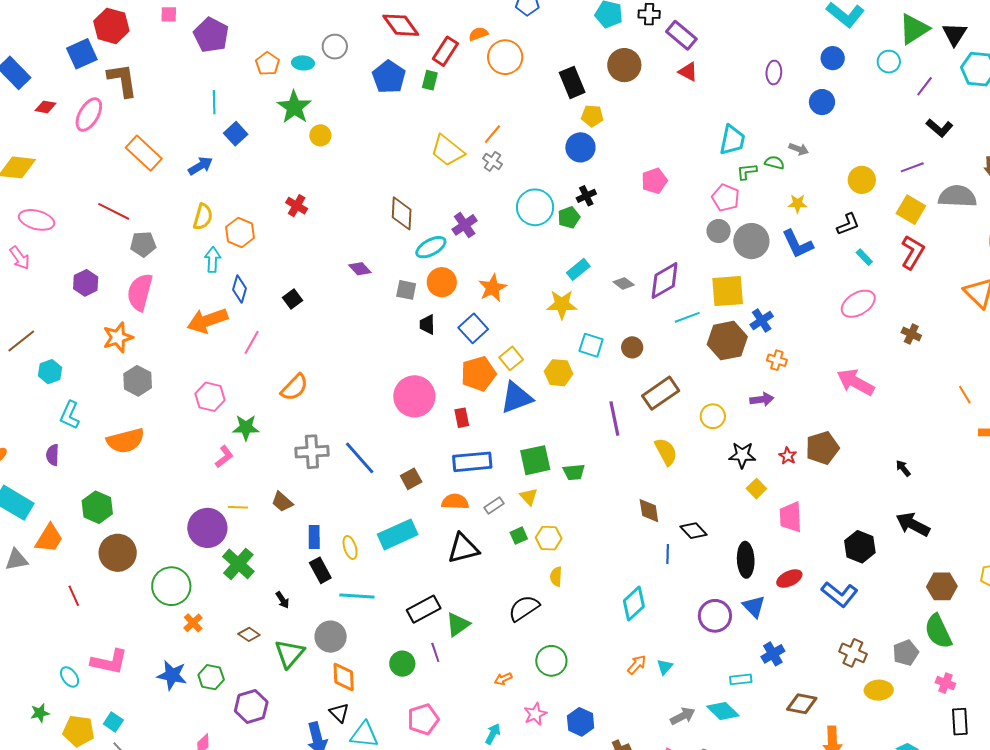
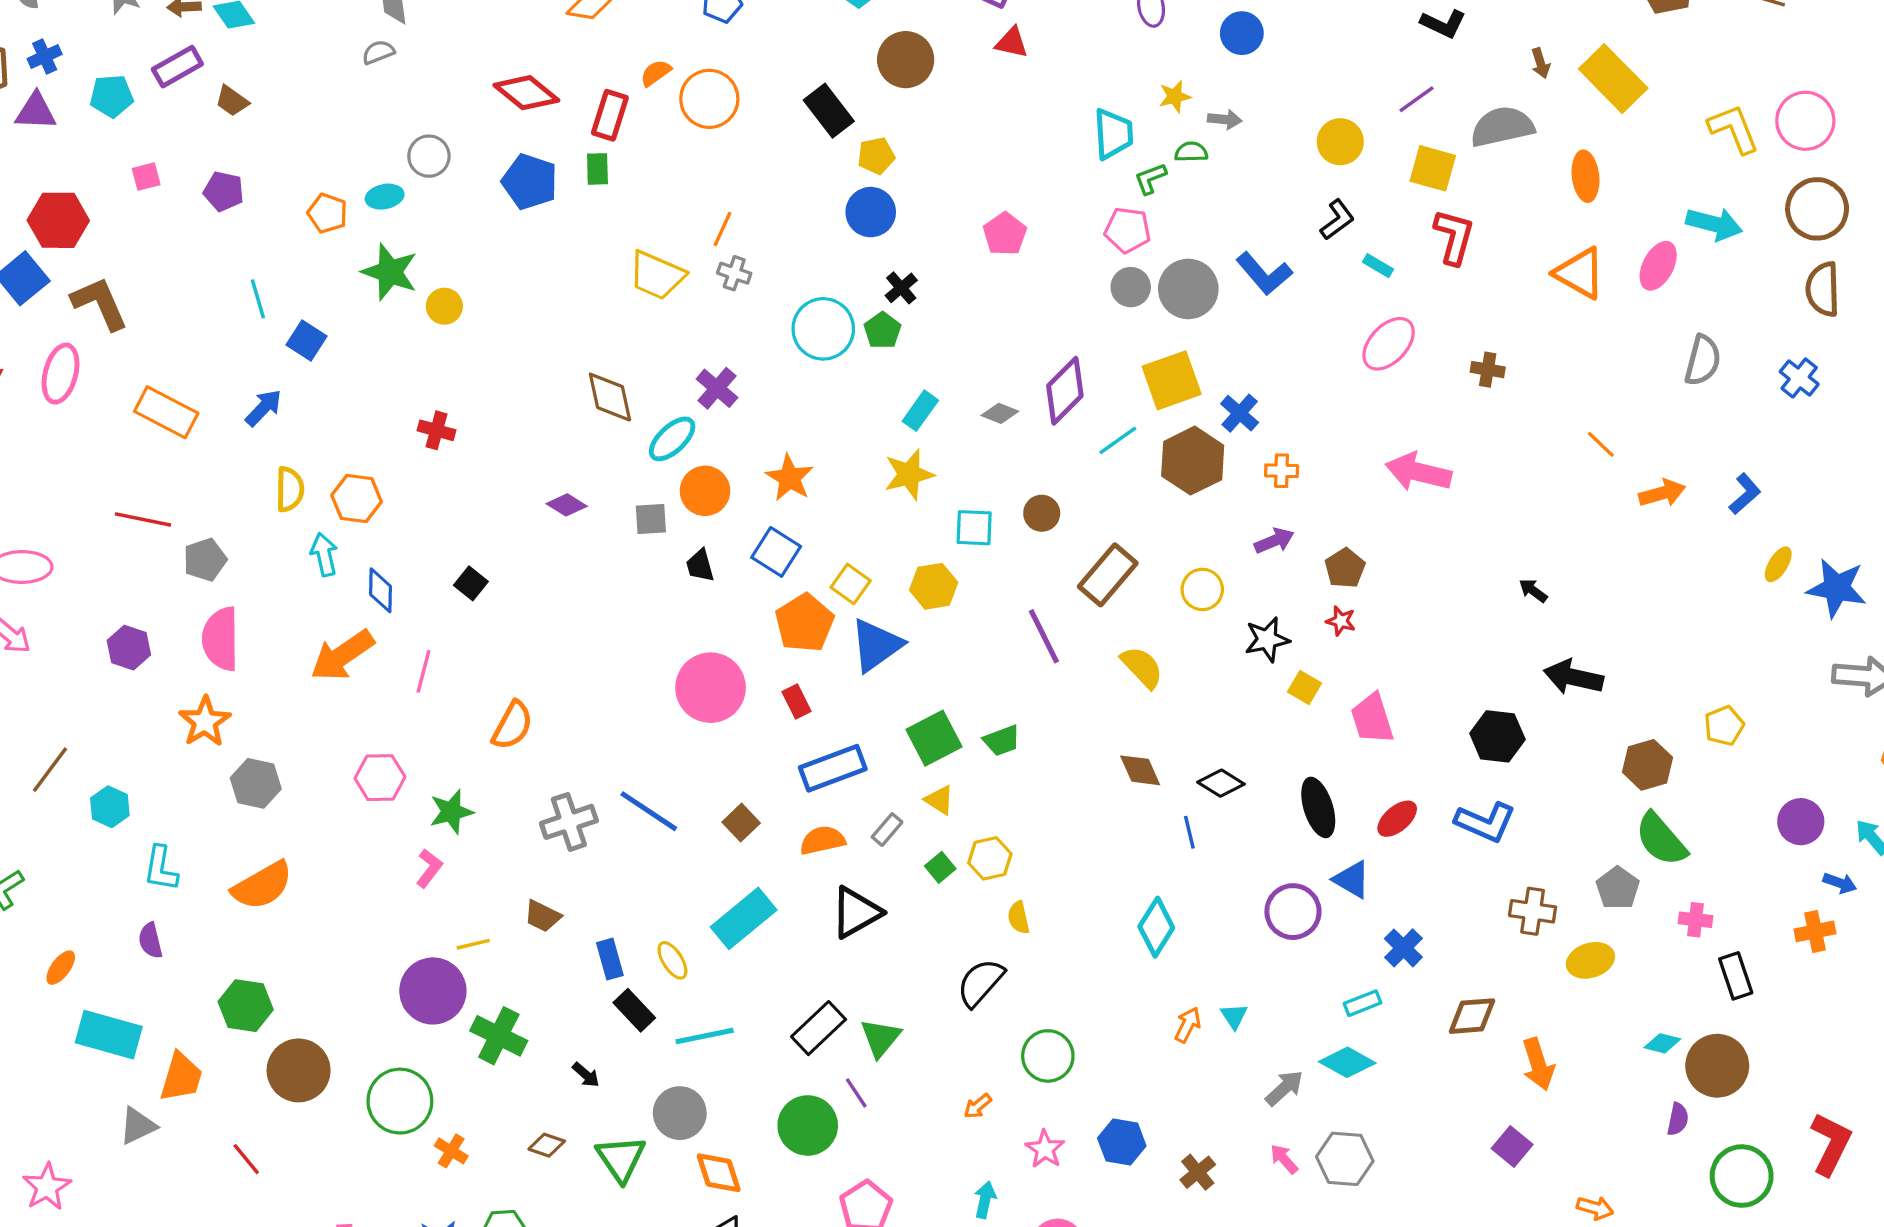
purple pentagon: (211, 35) -> (224, 191), size x0.7
yellow star: (798, 204) -> (1175, 96), moved
brown pentagon: (822, 448) -> (1345, 568), moved, size x0.7
green circle: (402, 664) -> (808, 1125), size x1.4

